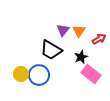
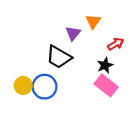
orange triangle: (79, 31) -> (93, 21), moved
black star: (81, 57) -> (105, 65), moved

